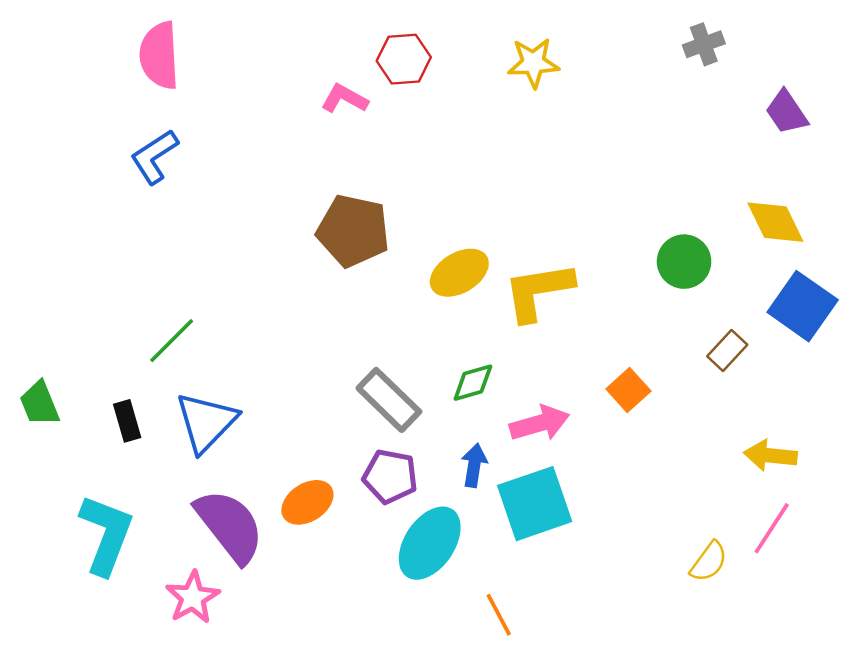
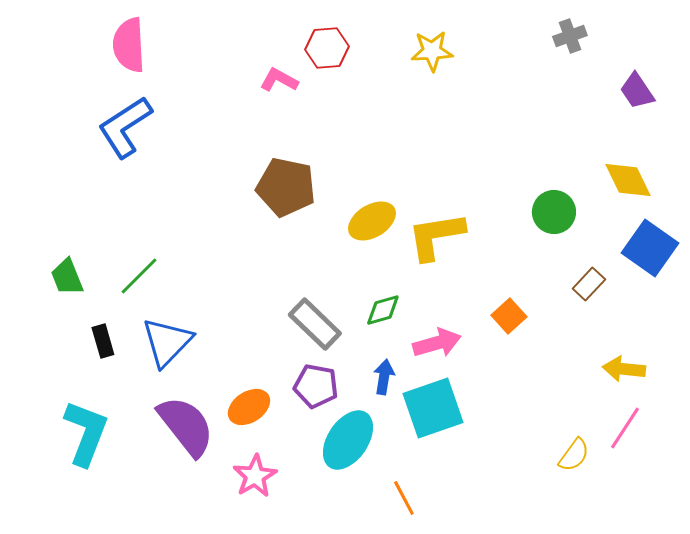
blue L-shape: (154, 157) -> (125, 127), size x1.4
green trapezoid: (40, 404) -> (67, 277), moved
pink star: (193, 597) -> (255, 476), moved

